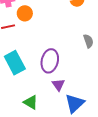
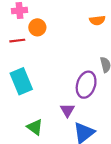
purple ellipse: (50, 61) -> (86, 85), moved

